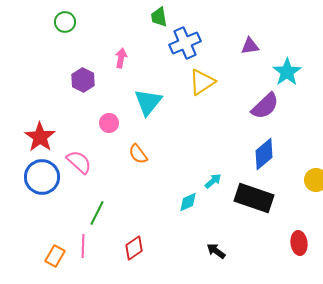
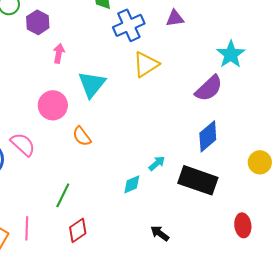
purple triangle: (250, 46) -> (175, 18), moved
pink arrow: (121, 58) -> (59, 53), moved
purple hexagon: (83, 80) -> (38, 22), moved
pink circle: (109, 123) -> (53, 105), size x1.5
green line: (97, 213) -> (63, 195), moved

